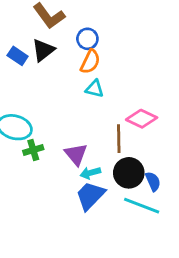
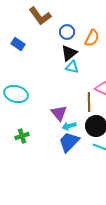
black triangle: (43, 50) -> (69, 53), moved
orange semicircle: (90, 62) -> (92, 38), moved
green cross: (33, 150) -> (22, 136), moved

